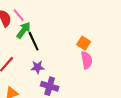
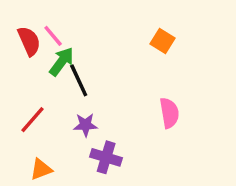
orange square: (84, 43) -> (162, 41), moved

